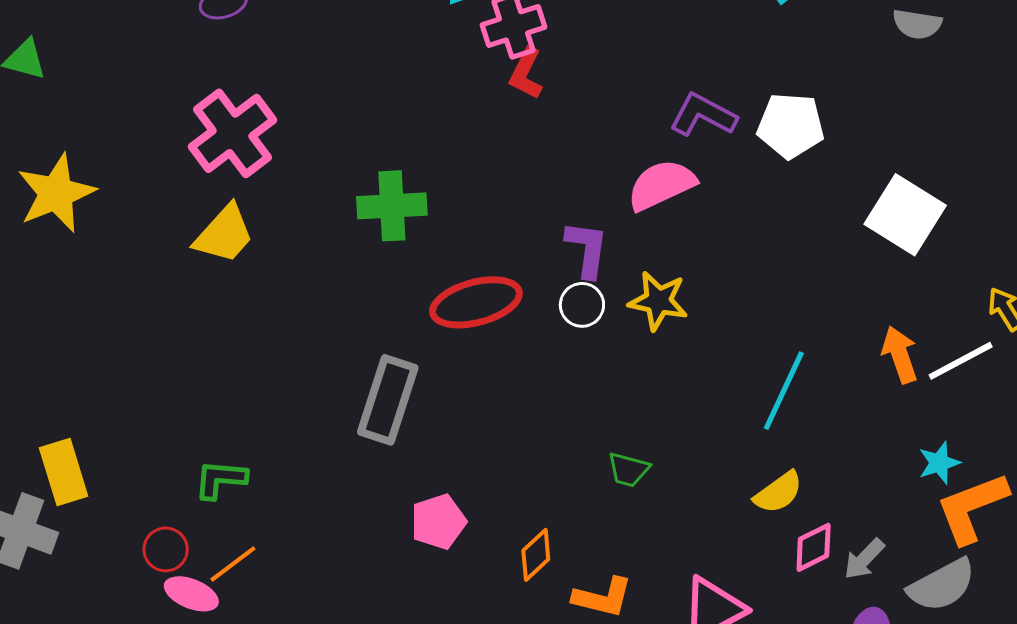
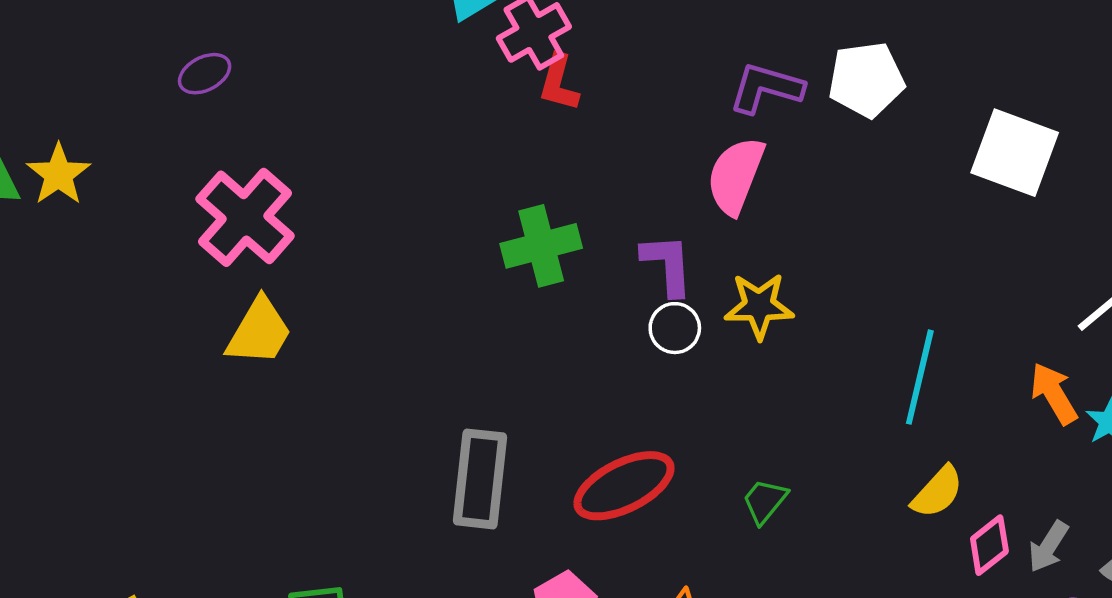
pink semicircle: (661, 185) -> (736, 176), turned -32
yellow star: (56, 193) -> (59, 174), moved, size x0.7
green cross: (392, 206) -> (541, 246), moved
red ellipse: (476, 302) -> (624, 486), moved
orange arrow: (900, 355) -> (1054, 393), moved
green trapezoid: (628, 470) -> (765, 501), turned 126

